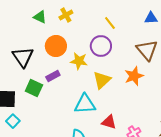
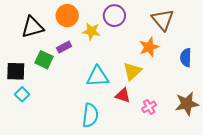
black triangle: (23, 57) -> (33, 27), turned 50
yellow triangle: (102, 80) -> (132, 71), moved

